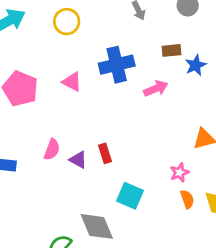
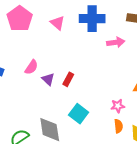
red rectangle: (105, 153) -> (68, 79), turned 32

